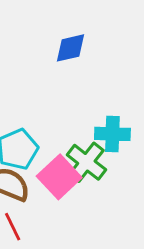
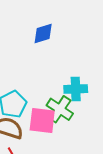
pink square: (59, 177) -> (42, 121), turned -36

